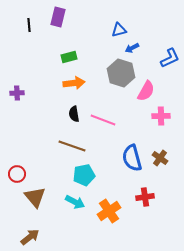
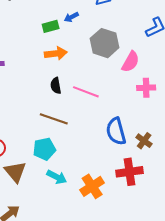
blue arrow: (132, 48) -> (71, 17), moved
brown cross: (160, 158) -> (144, 141), moved
cyan pentagon: (84, 175) -> (44, 149), moved
red cross: (145, 197) -> (129, 172), size x1.4

